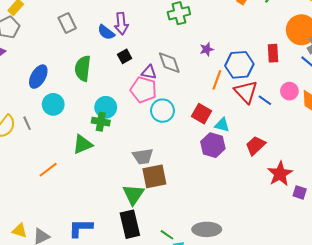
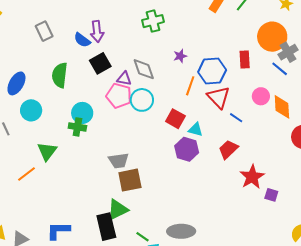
black square: (125, 56) -> (100, 63), size x1.5
blue line: (265, 100) -> (236, 118), moved
cyan circle: (162, 111) -> (142, 100), moved
green triangle: (83, 144) -> (47, 151), moved, turned -30
green triangle: (133, 194) -> (118, 209), moved, turned 30

